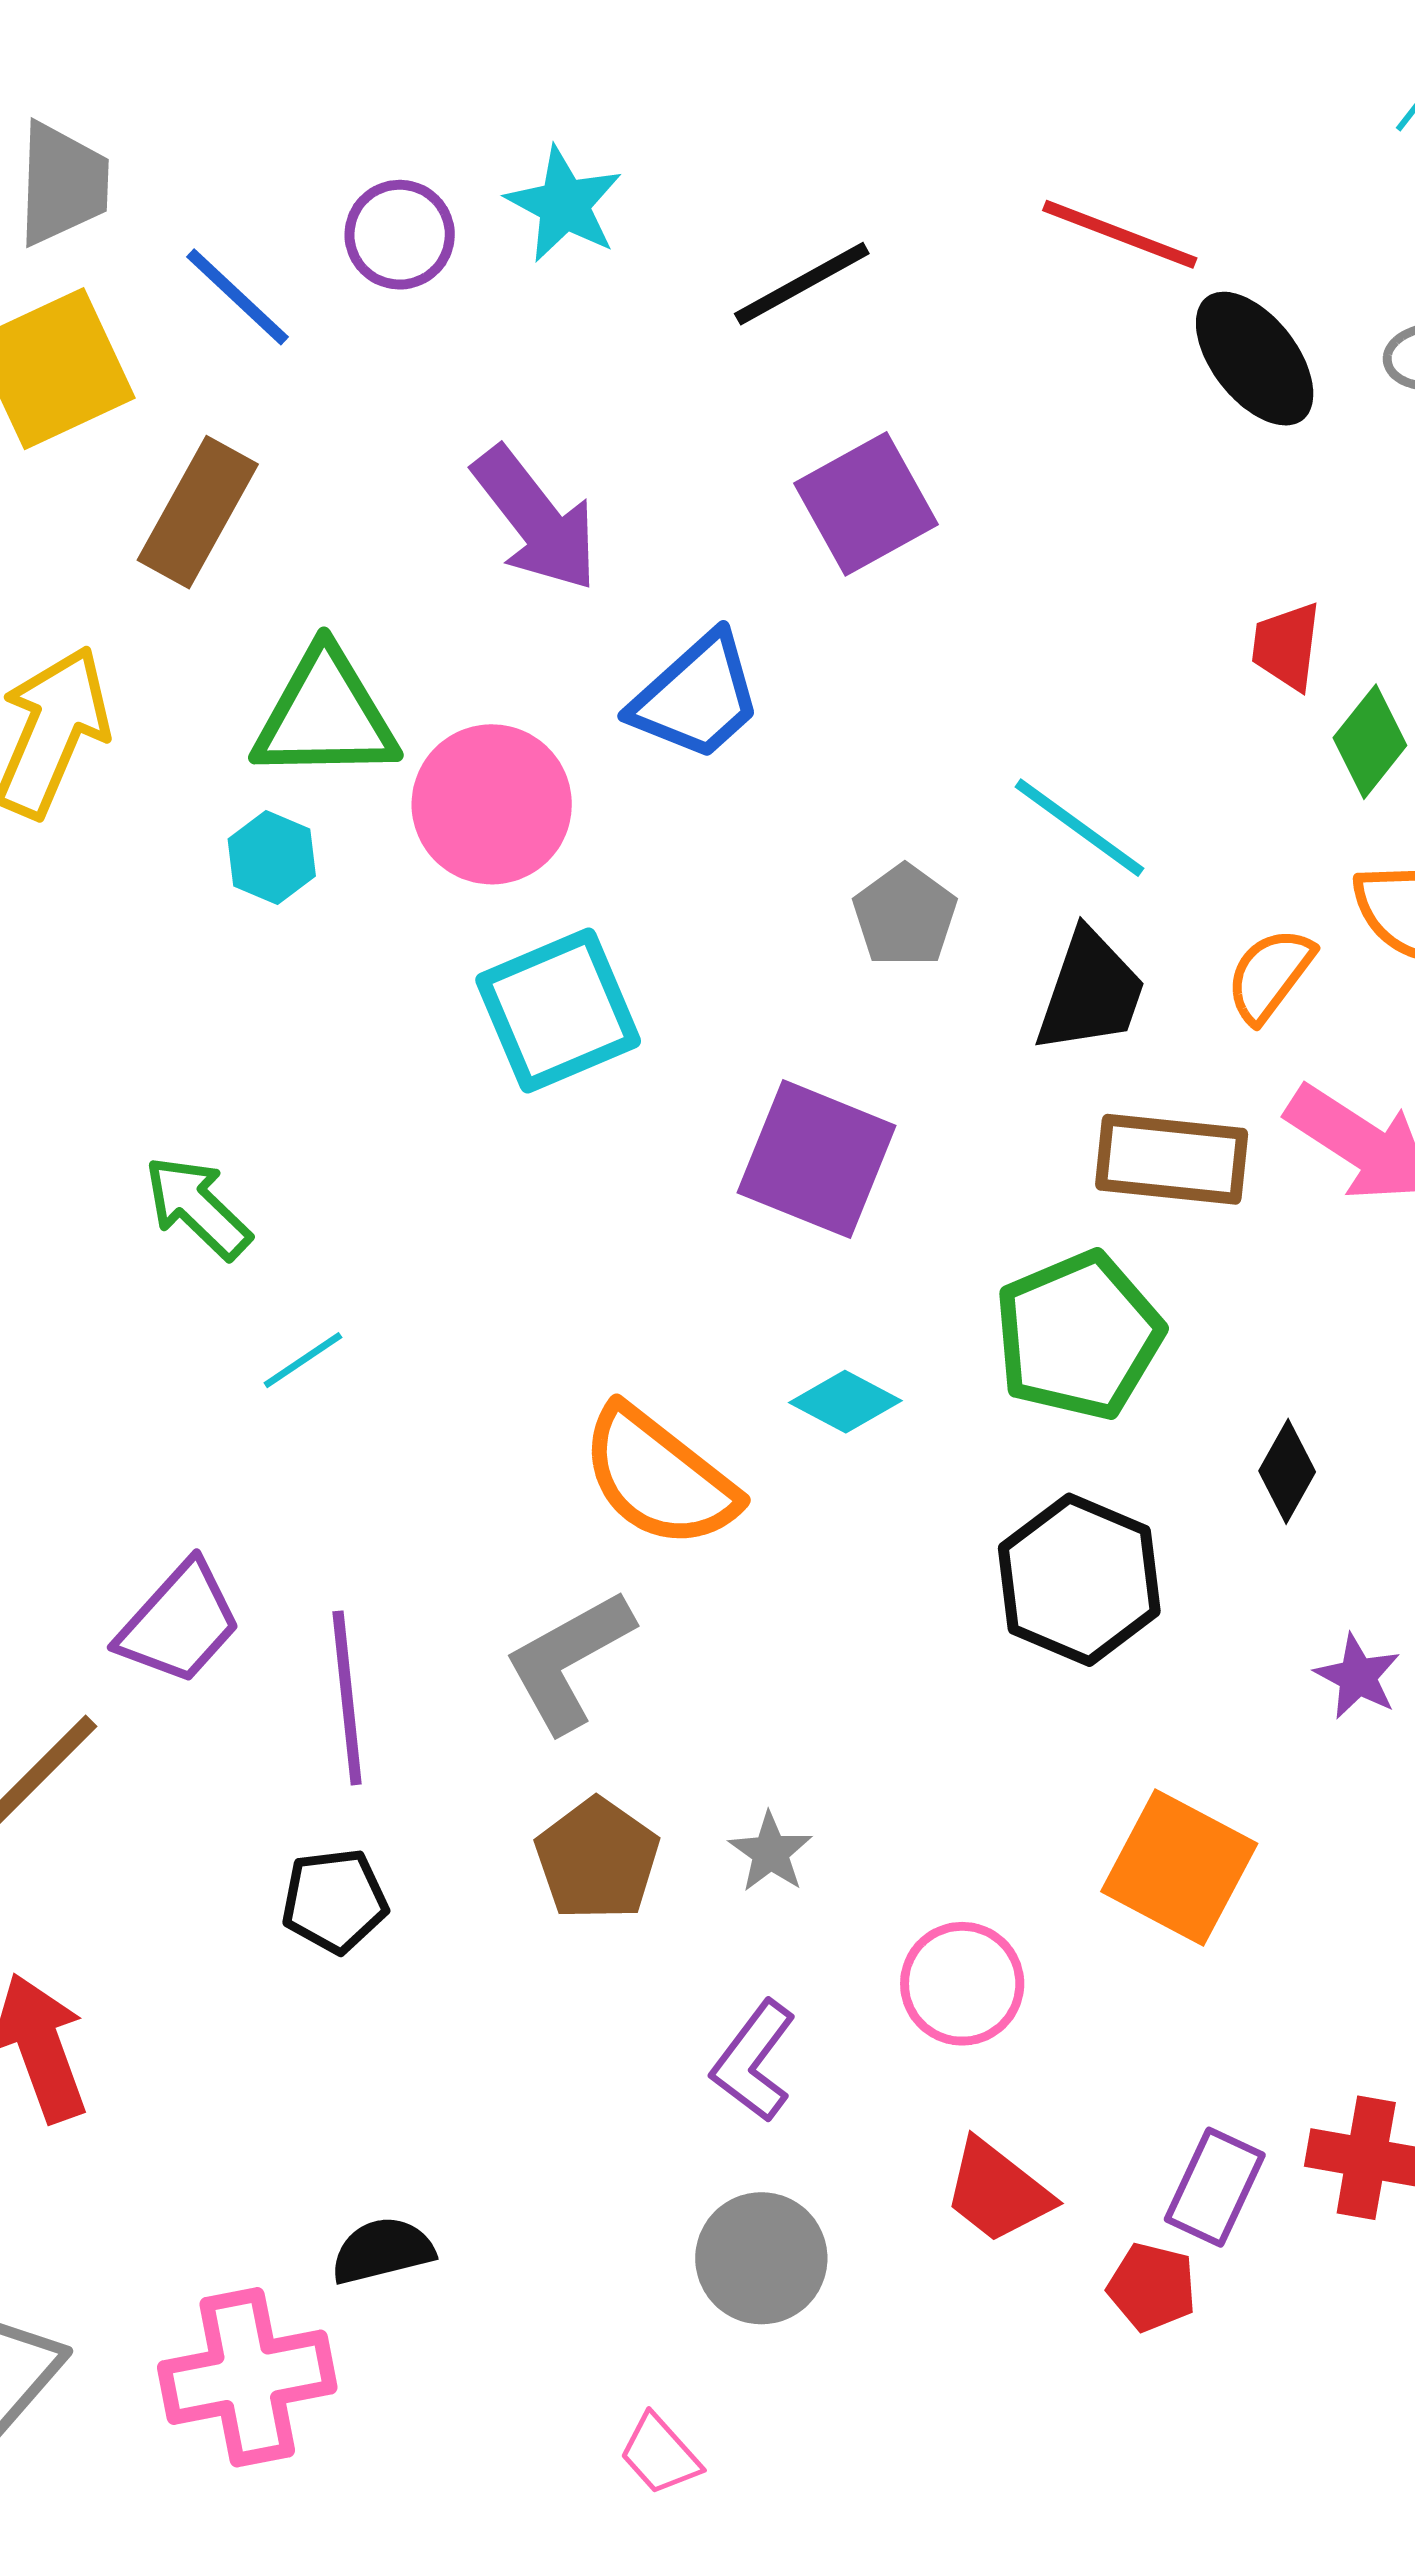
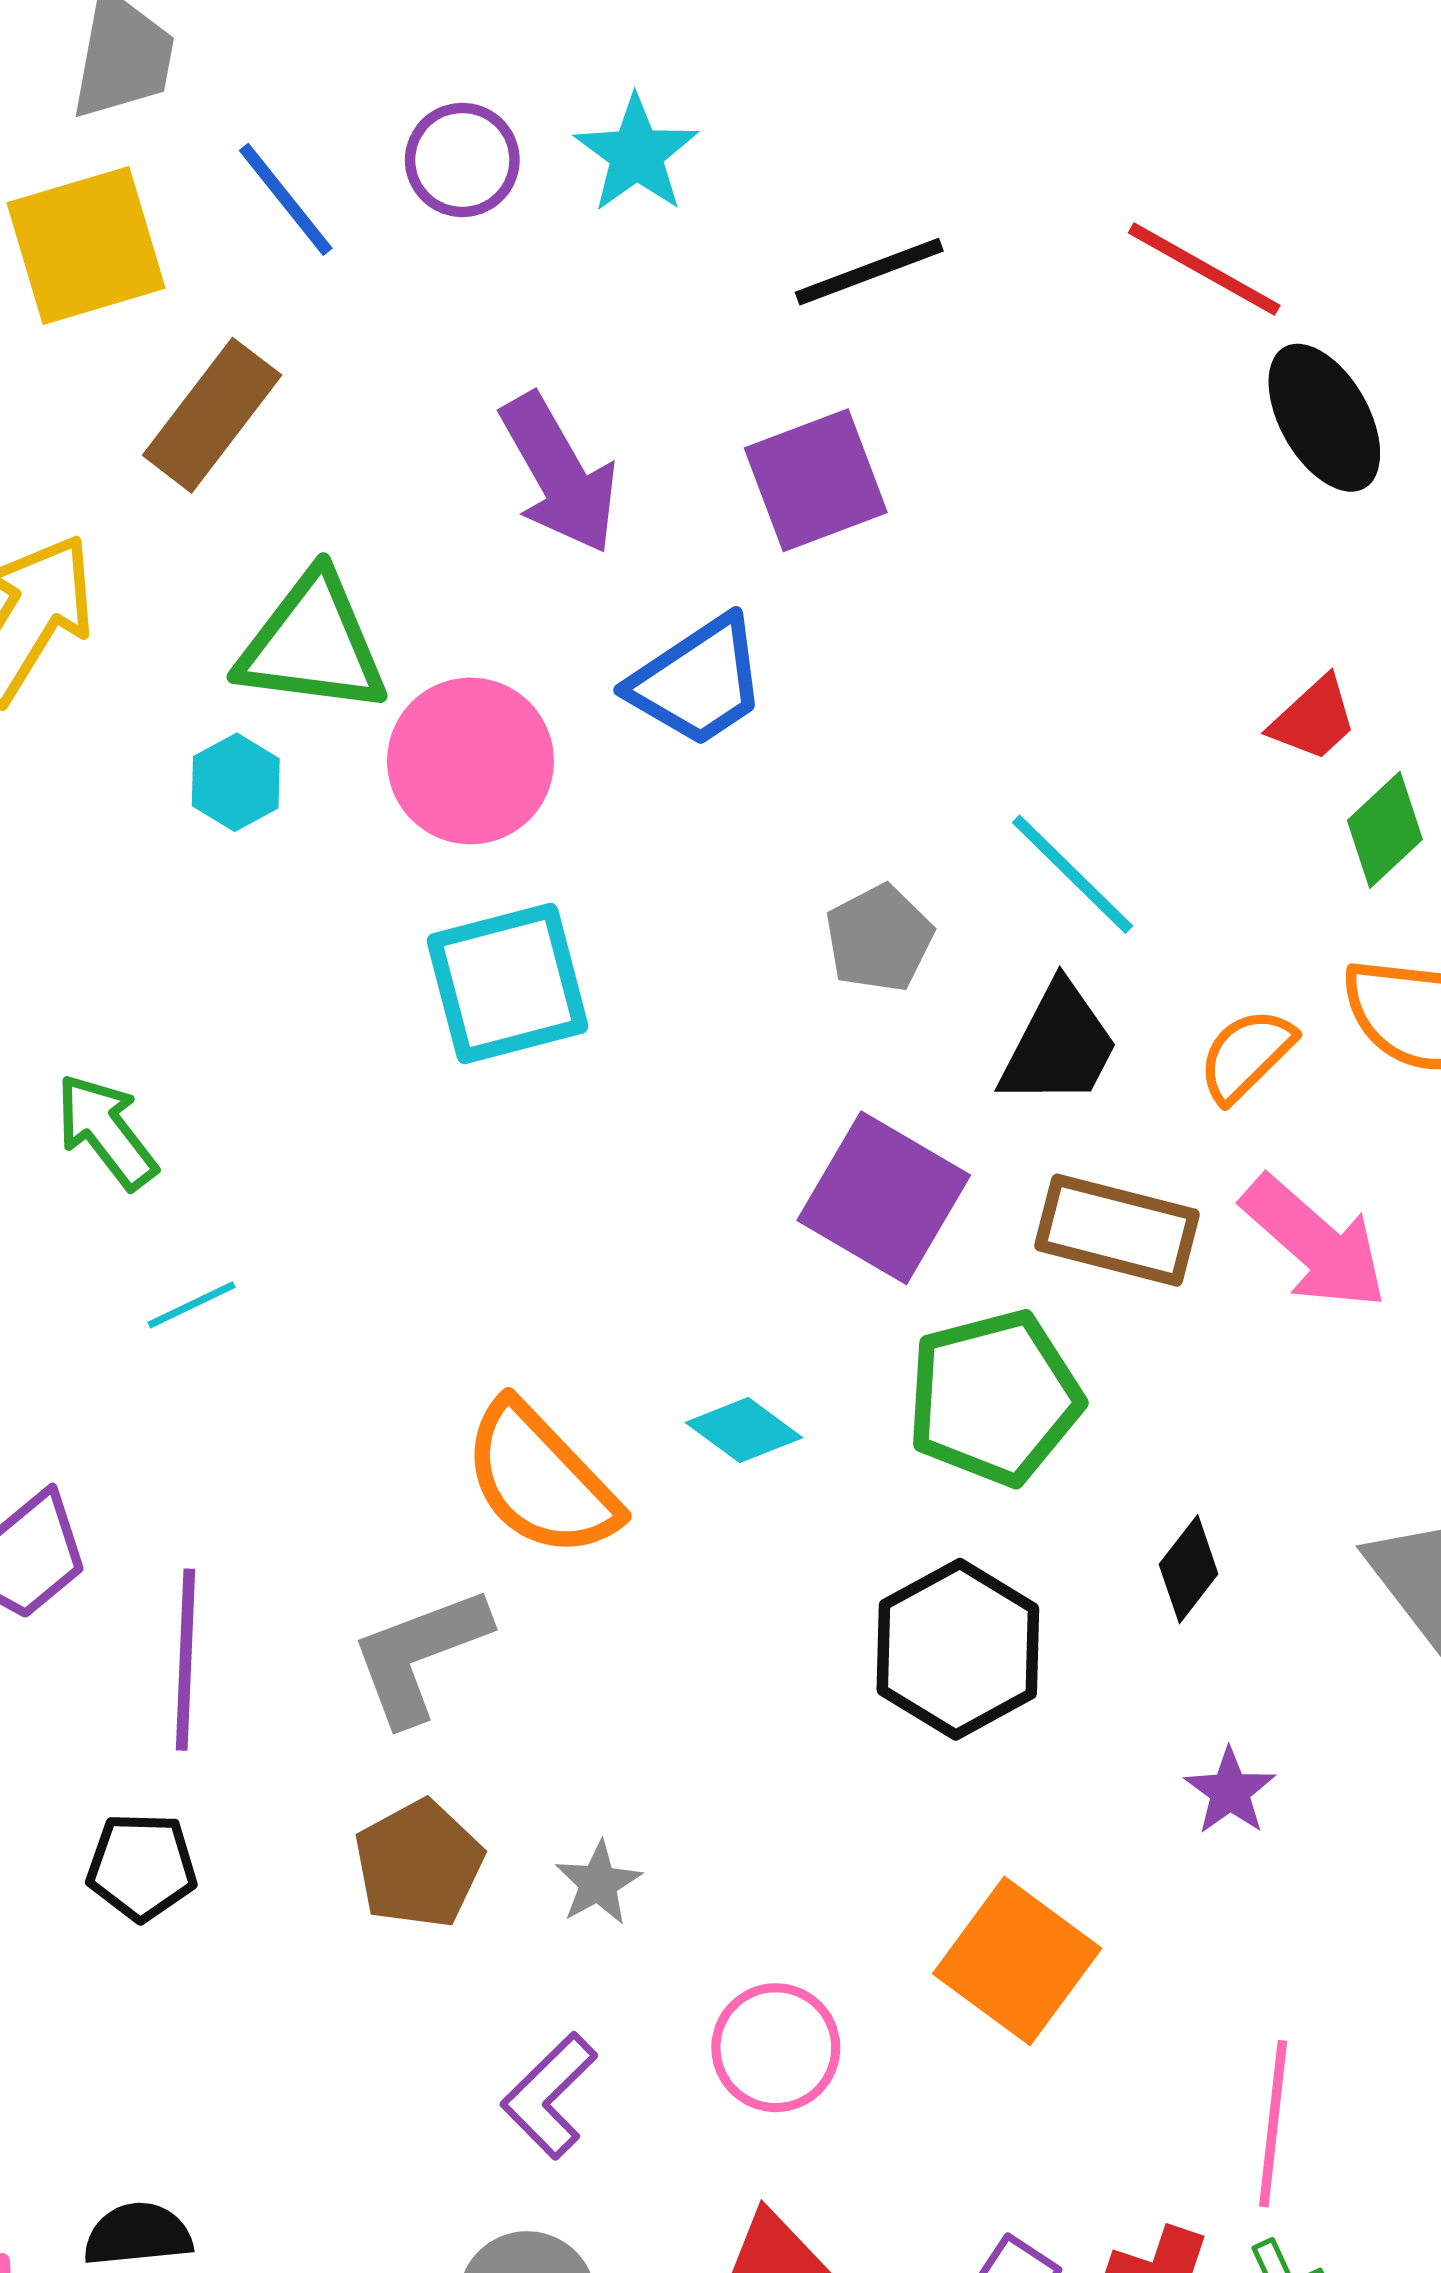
purple square: (866, 504) -> (816, 480), moved
red trapezoid: (1287, 646) -> (1314, 719), turned -148
purple square: (817, 1159) -> (884, 1198), moved

